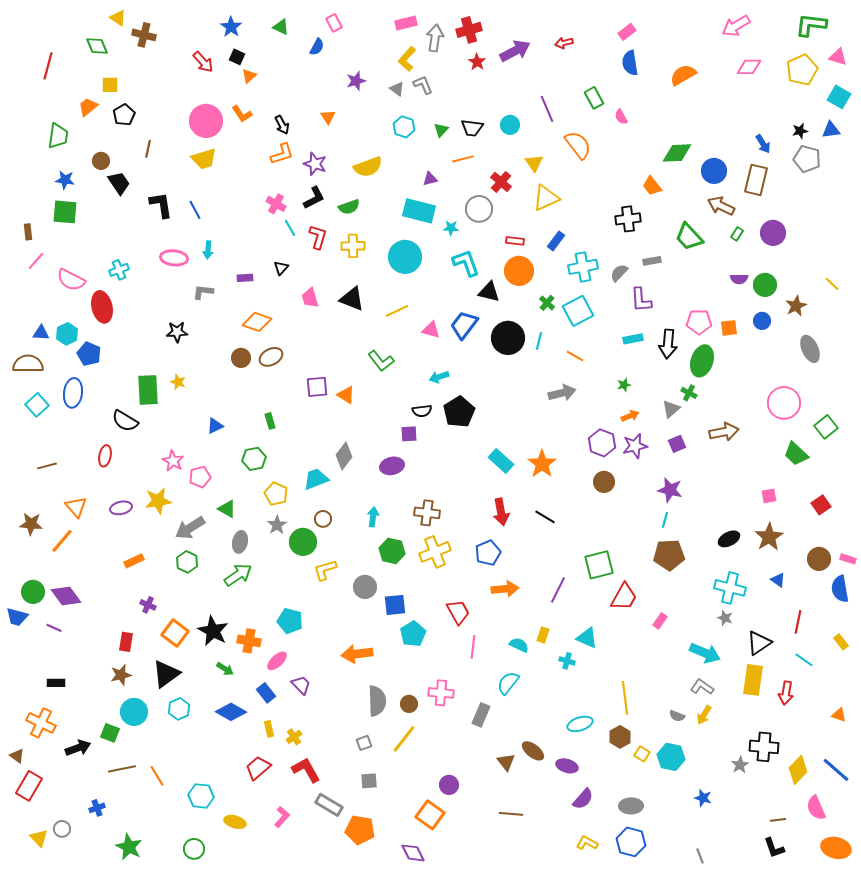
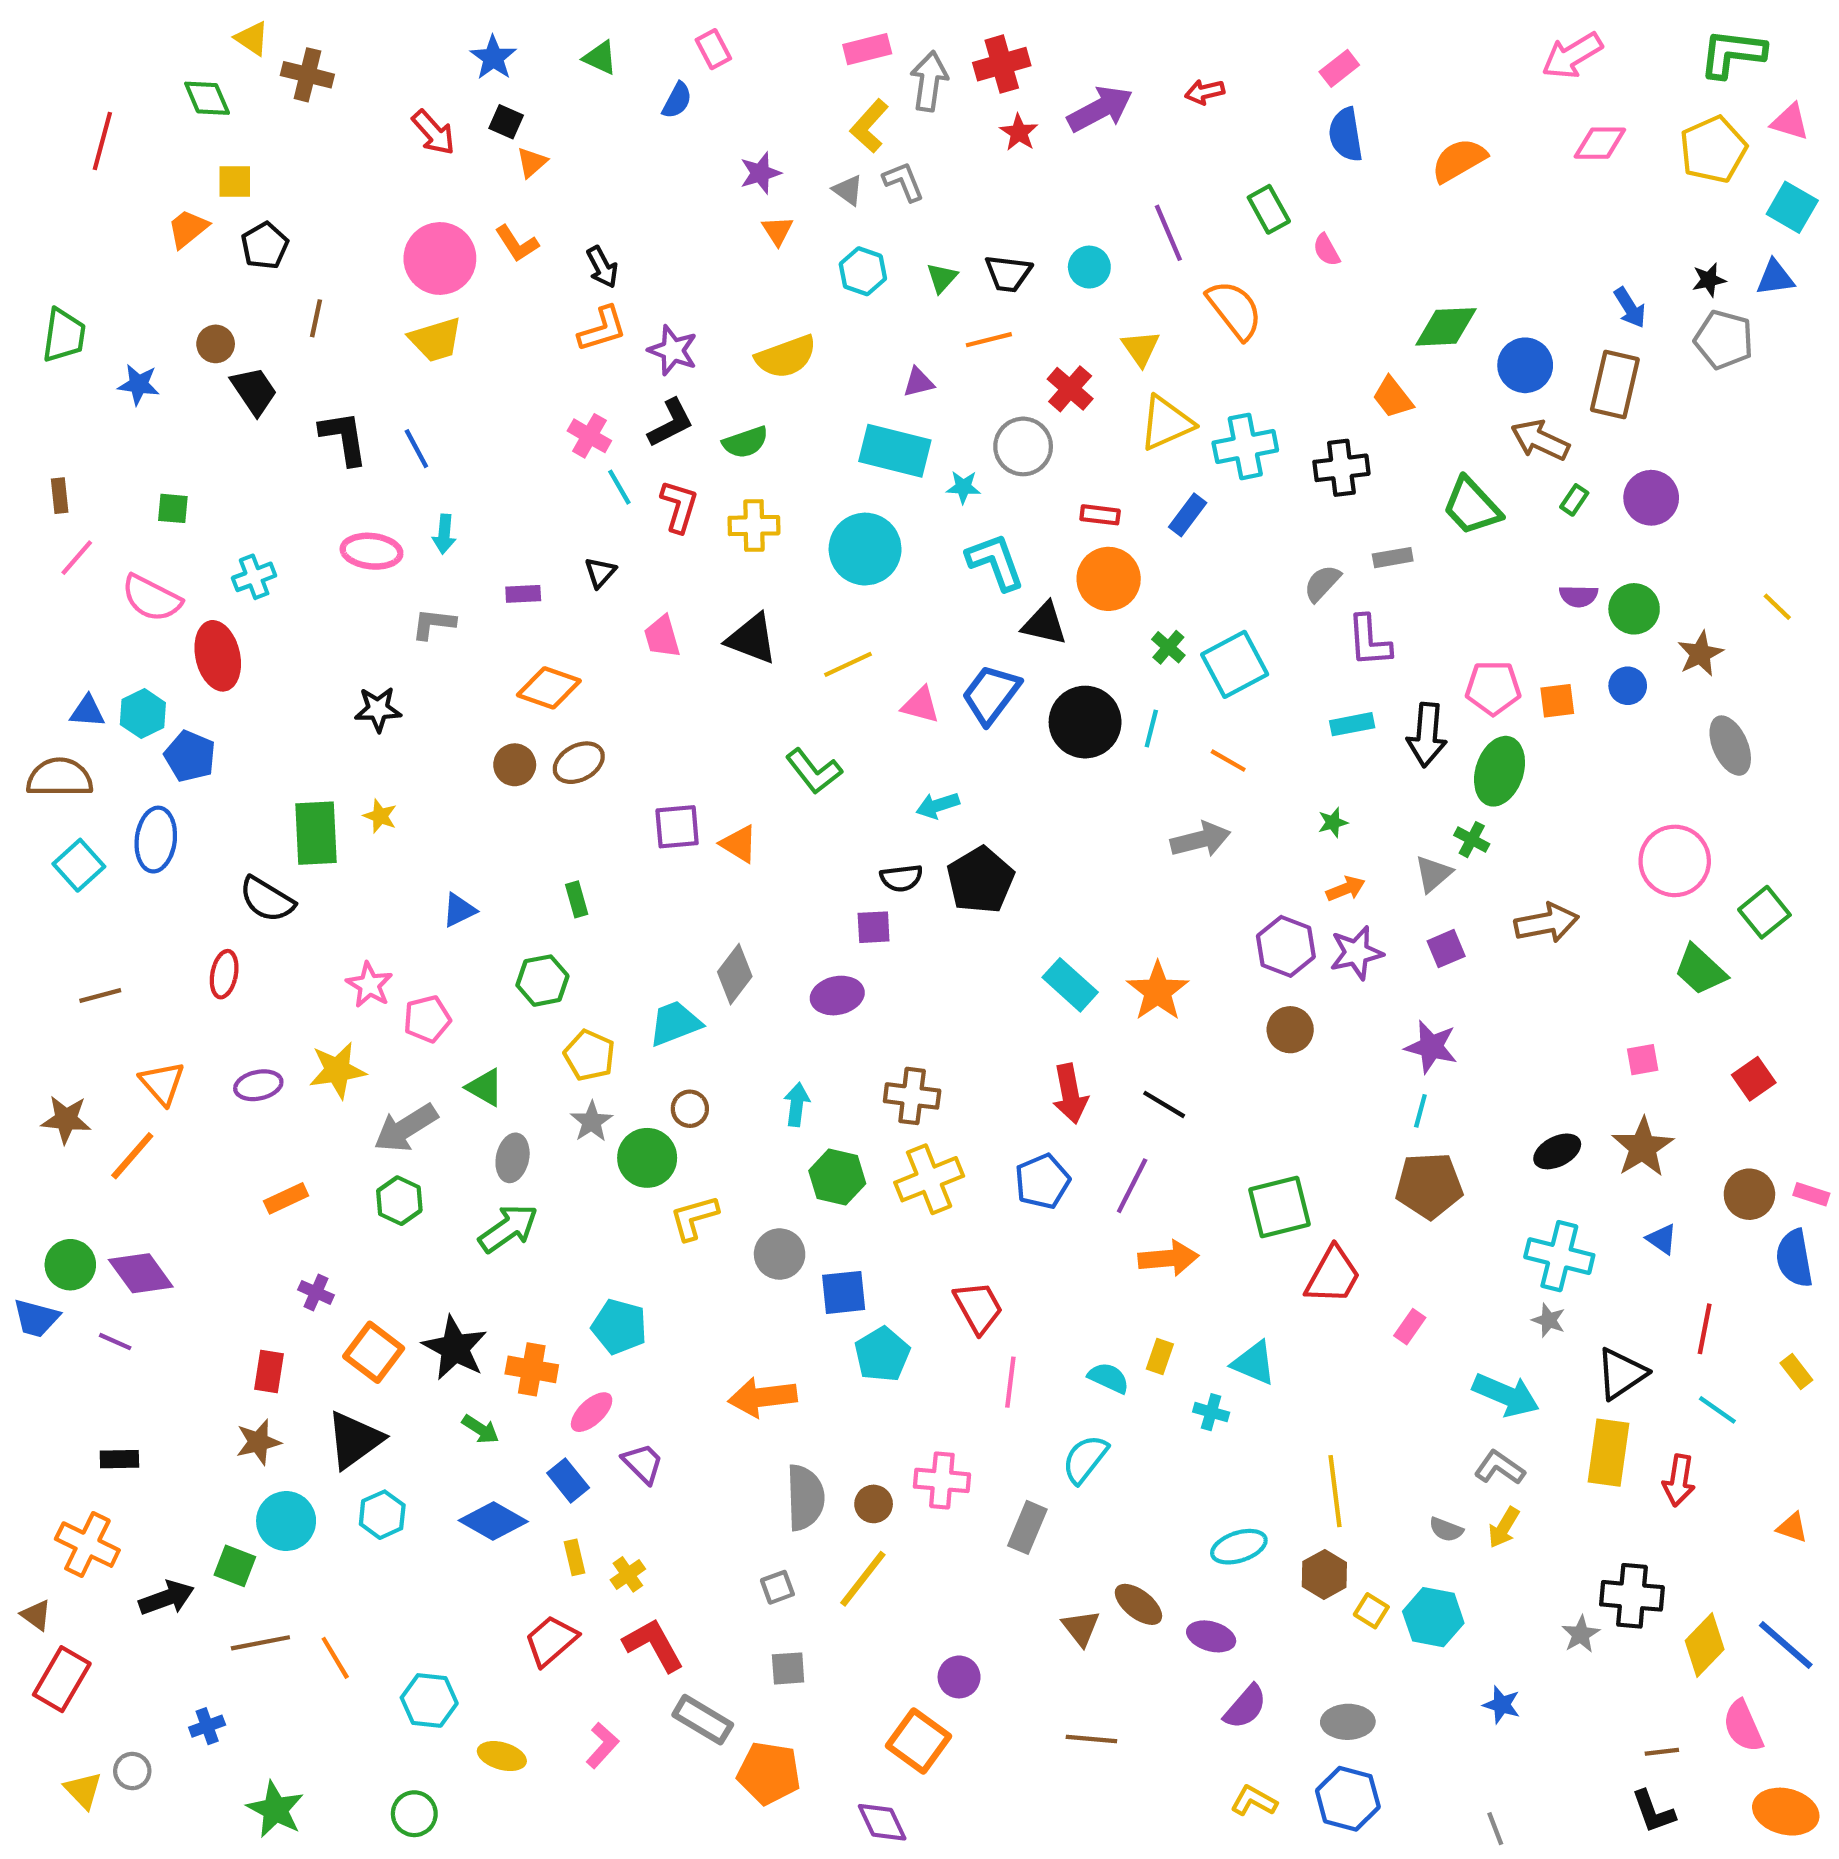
orange triangle: (328, 117) -> (777, 231), moved
green trapezoid: (58, 136) -> (64, 335), moved
green square: (65, 212) -> (173, 508), moved, size x0.6
cyan cross: (583, 267) -> (1245, 446), moved
orange arrow: (505, 589) -> (1168, 1258), moved
purple line: (558, 590) -> (1132, 1186), moved

